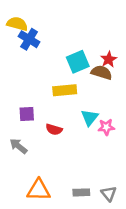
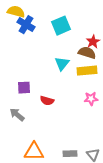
cyan square: (78, 62) -> (61, 26), moved
yellow rectangle: (65, 90) -> (87, 71), moved
cyan triangle: (90, 118) -> (62, 64), moved

